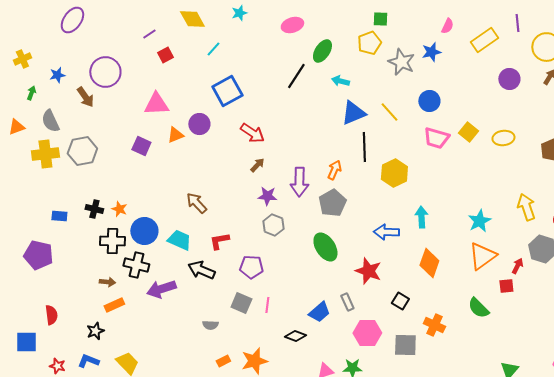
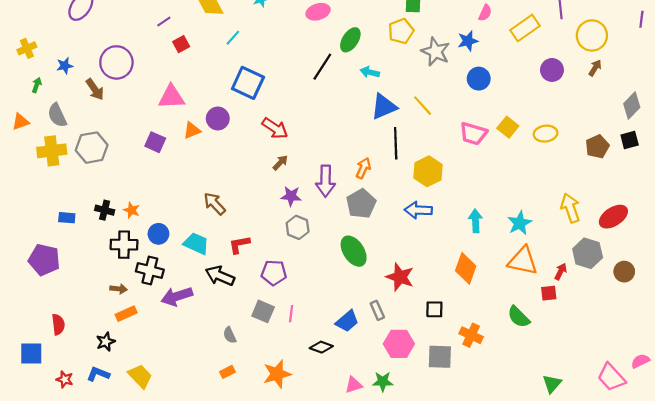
blue square: (227, 91) -> (248, 83), turned -36
blue circle: (429, 101) -> (479, 79), moved
cyan arrow: (421, 217) -> (475, 221), moved
blue circle: (144, 231) -> (158, 234), size x0.7
blue arrow: (386, 232) -> (418, 210), moved
orange triangle: (482, 256) -> (523, 261), turned 48
black square: (400, 301) -> (434, 309), turned -30
gray semicircle: (210, 325) -> (230, 335), turned 63
orange rectangle: (223, 361) -> (227, 372), moved

